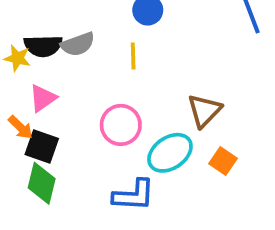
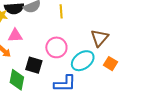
pink triangle: (43, 98) -> (15, 35), turned 35
black square: (42, 147) -> (34, 65), moved

